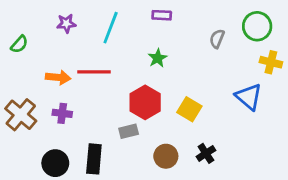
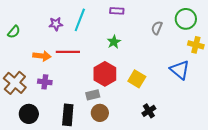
purple star: (66, 24) -> (56, 24), moved
brown circle: (166, 156) -> (100, 113), moved
black circle: (55, 163) -> (29, 114), moved

